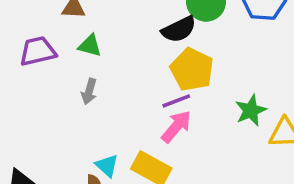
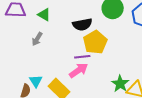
black semicircle: (179, 29) -> (82, 24), moved
green star: (251, 110) -> (120, 84), moved, turned -30

